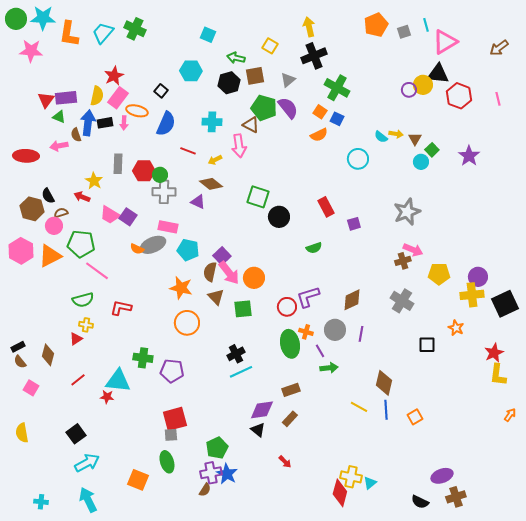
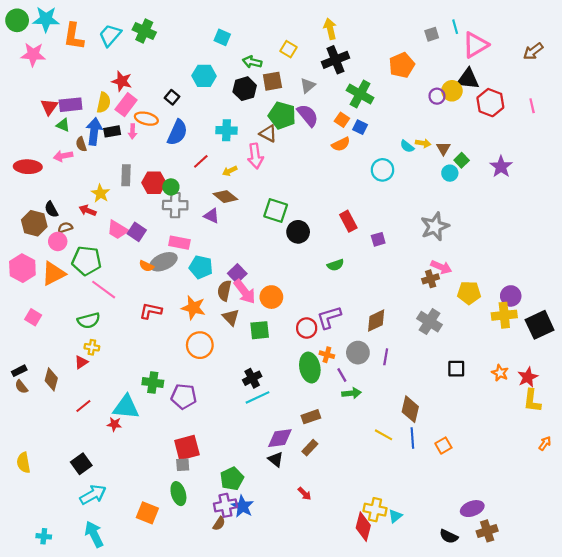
orange pentagon: (376, 25) -> (402, 65), moved
red star: (114, 76) -> (122, 81), turned -30
red line: (188, 151) -> (201, 161), turned -63
red L-shape: (121, 308) -> (151, 311), moved
orange star: (456, 328) -> (500, 373), moved
pink square: (31, 388) -> (33, 317), moved

